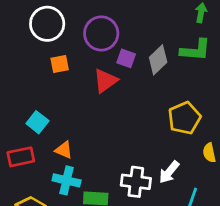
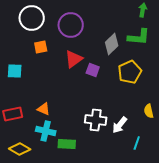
purple square: (126, 58) -> (93, 70), moved
yellow pentagon: (184, 118) -> (130, 72), moved
cyan square: (37, 122) -> (15, 71), moved, turned -35
white cross: (136, 182) -> (96, 120), moved

